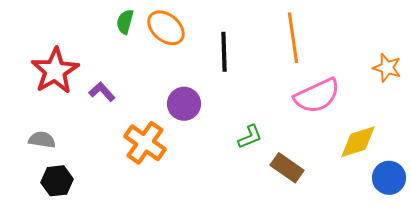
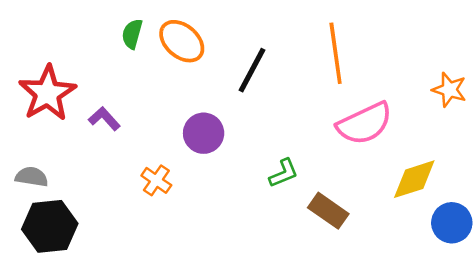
black line: (224, 52) -> (252, 70), turned 30
orange cross: (145, 143) -> (156, 180), size x0.6
black hexagon: (57, 181) -> (50, 226), size x1.4

